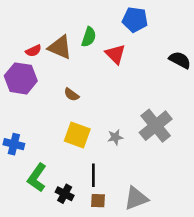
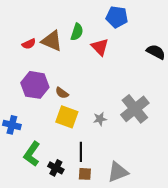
purple hexagon: (21, 78) -> (35, 85), moved
brown semicircle: (71, 95) -> (62, 93), moved

